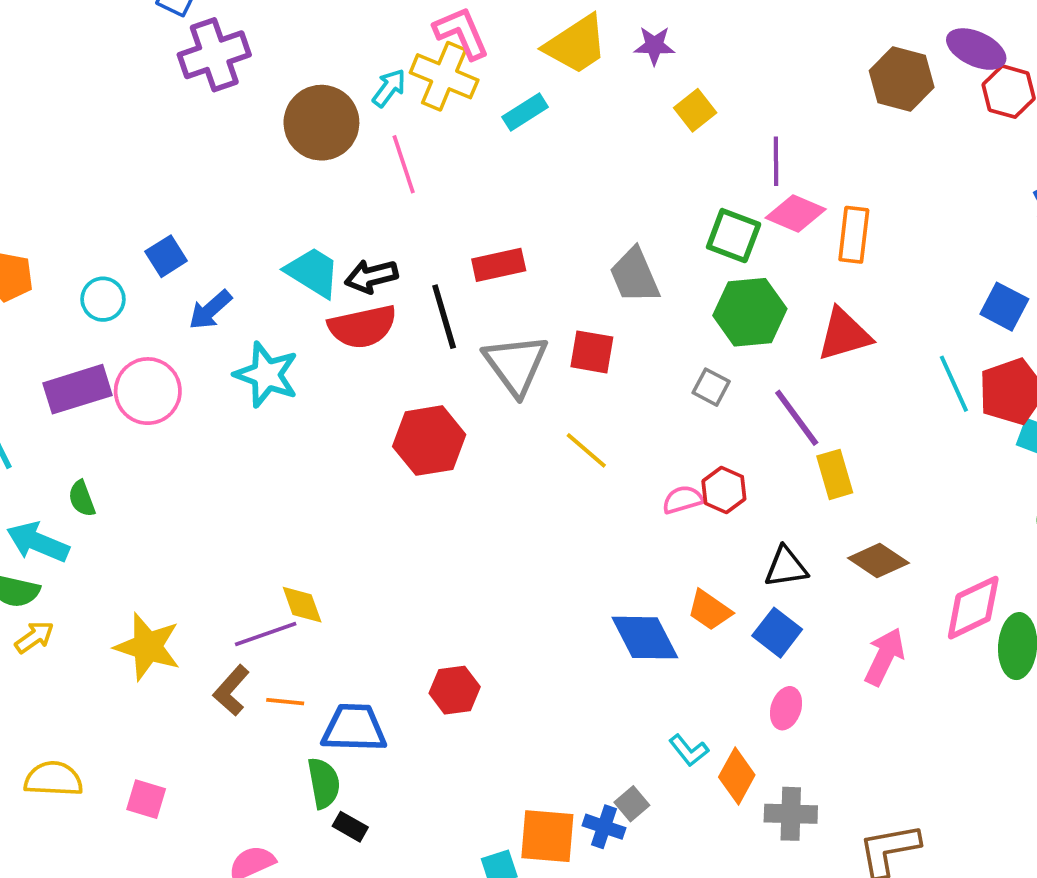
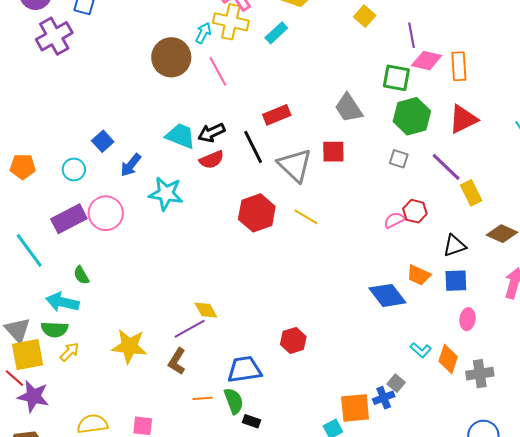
purple cross: (214, 55) -> (54, 36), moved
red semicircle: (363, 327) -> (212, 160), size x0.7
yellow line: (586, 450) -> (306, 217), moved
blue square: (777, 633) -> (456, 281), turned -30
orange line: (285, 702) -> (203, 398), moved
blue cross: (604, 827) -> (384, 398), turned -30

